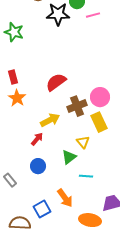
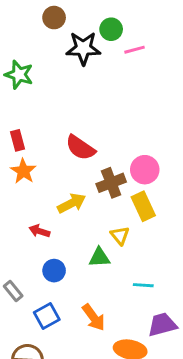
red semicircle: (56, 82) -> (80, 148), turned -110
red arrow: (37, 139) -> (39, 231), moved, turned -112
green triangle: (69, 157) -> (99, 257), turned 35
cyan line: (86, 176) -> (143, 285), moved
blue square: (42, 209) -> (47, 316), moved

